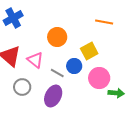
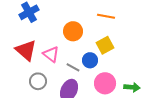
orange line: (104, 22) -> (106, 16), moved
pink circle: (99, 78) -> (105, 83), moved

